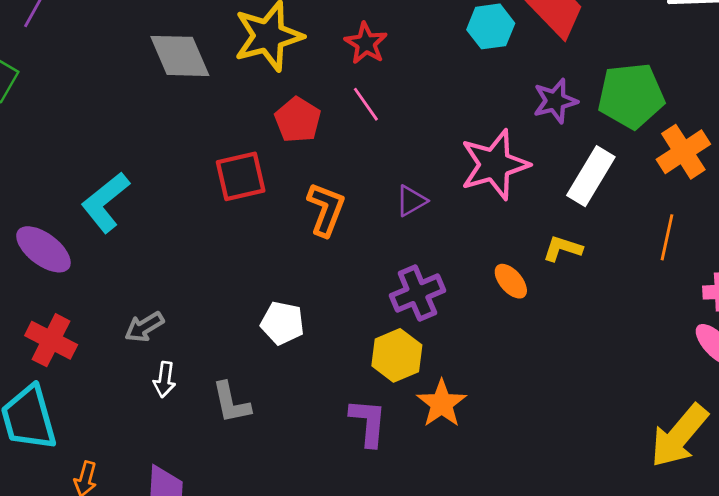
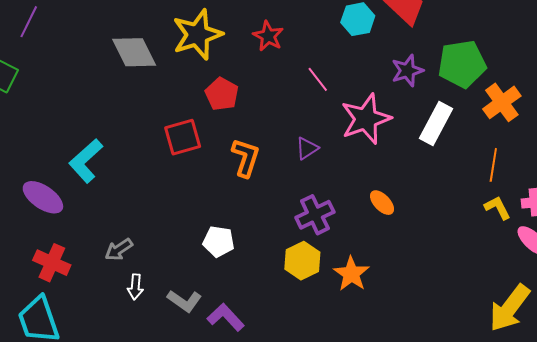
pink line: (366, 104) -> (318, 79), moved
yellow L-shape: (563, 249) -> (497, 208), moved, turned 48
gray L-shape: (231, 403) -> (184, 301), turned -40
orange star: (442, 404) -> (351, 274), moved
purple L-shape: (368, 422) -> (226, 317), moved, turned -45

